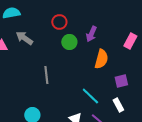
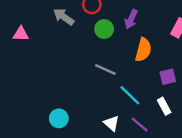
gray arrow: (24, 38) -> (64, 17), moved
gray line: (46, 75) -> (105, 69), moved, turned -60

